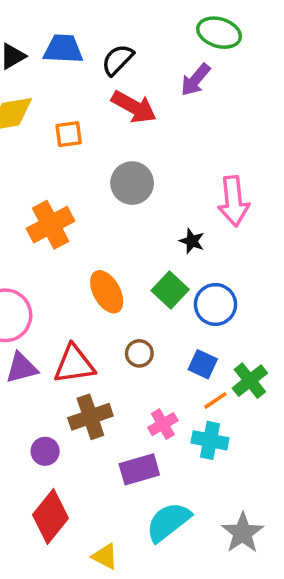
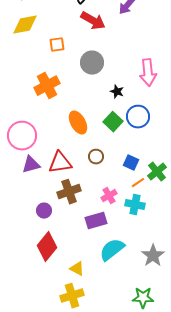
orange square: (69, 134) -> (57, 45), moved
black star: (192, 241) -> (117, 92), moved
blue circle: (215, 304) -> (138, 117), moved

